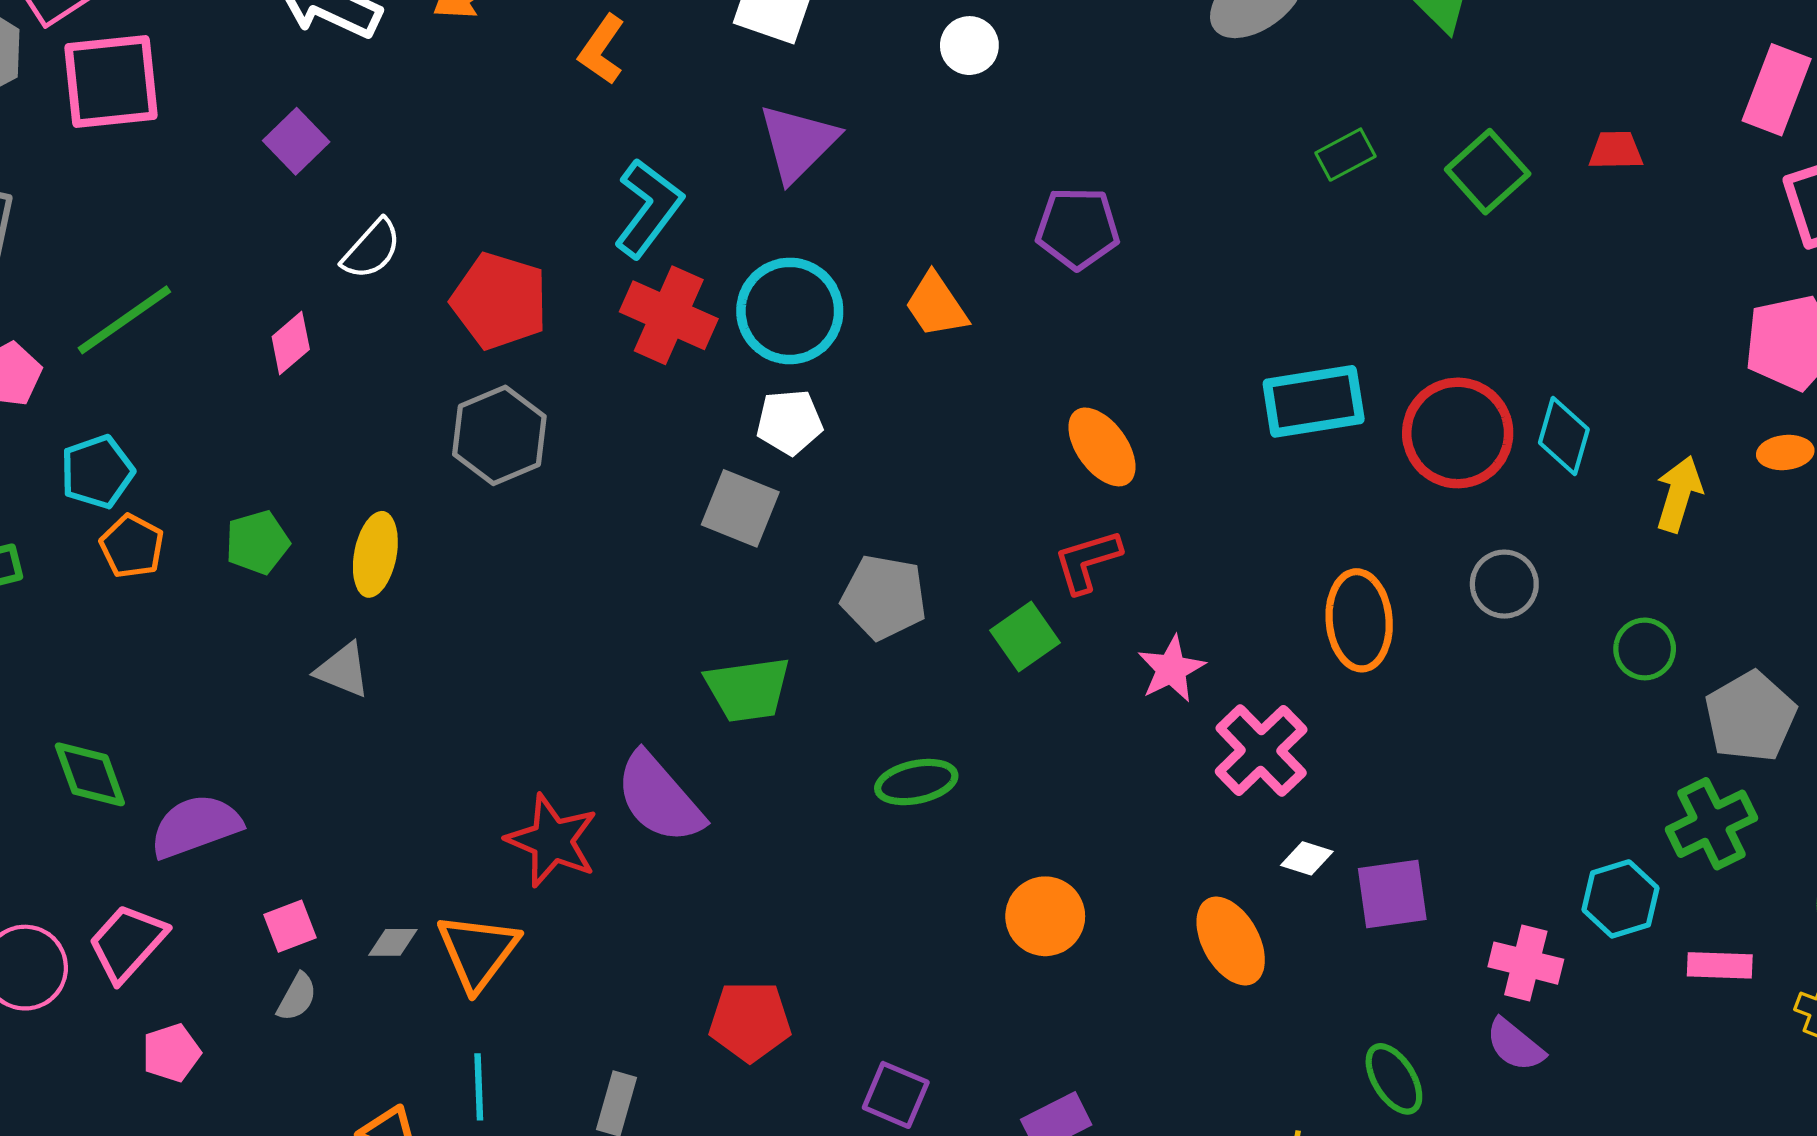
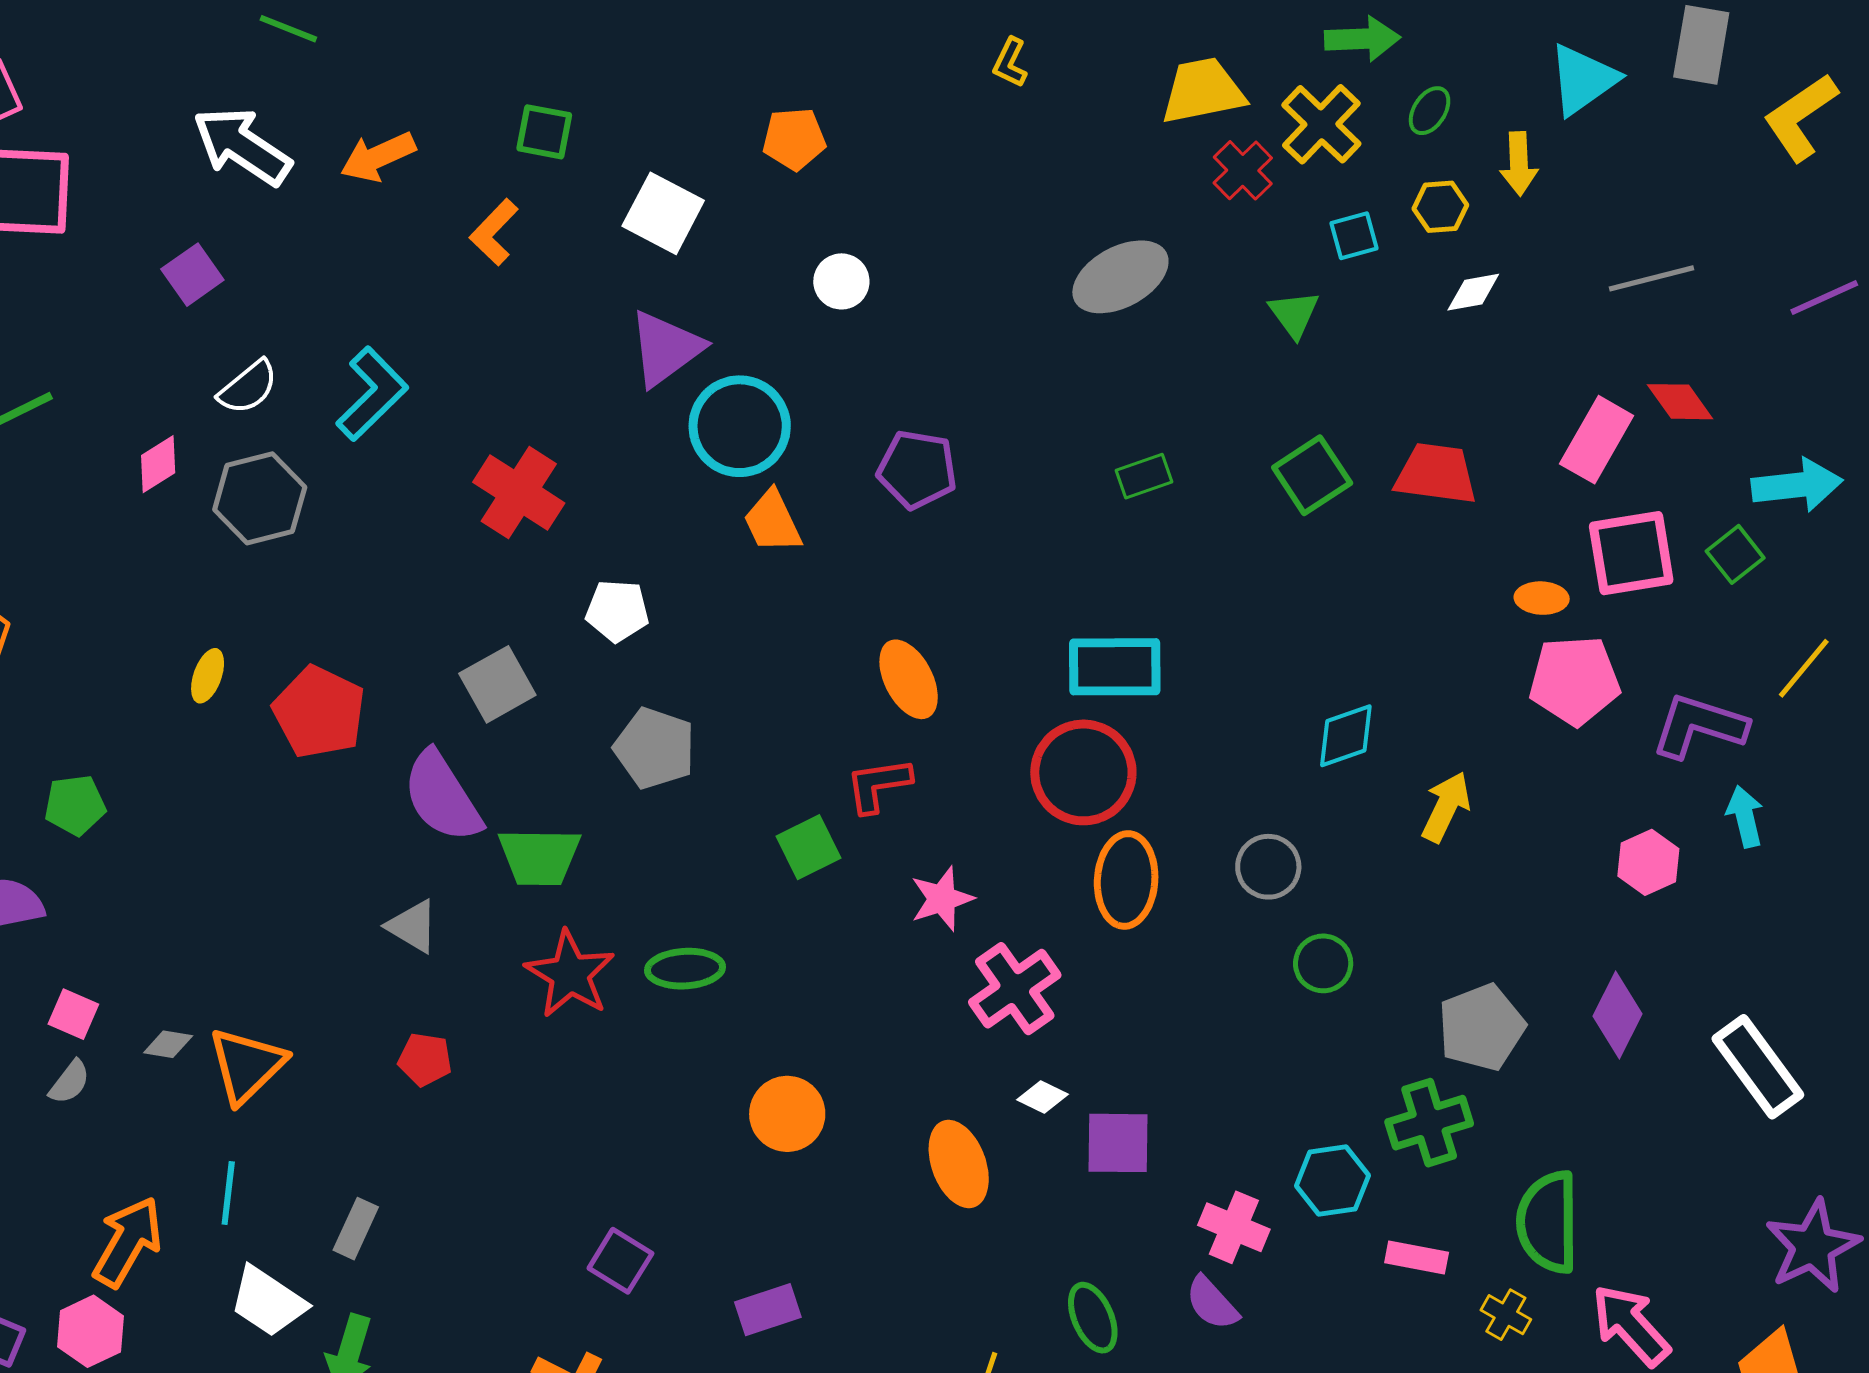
red trapezoid: (1616, 150) -> (1436, 474), size x1.6
green rectangle: (1346, 155) -> (1144, 476), moved
cyan L-shape: (648, 208) -> (372, 394), moved
red pentagon: (500, 301) -> (319, 712), moved
cyan circle: (790, 311) -> (740, 426), moved
red circle: (1458, 433) -> (1083, 772), moved
gray hexagon: (499, 435) -> (260, 498), moved
cyan diamond: (1564, 436) -> (1346, 736), turned 46
orange ellipse: (1785, 453) -> (1542, 598), moved
gray square: (740, 508) -> (497, 684), moved, turned 30
green pentagon: (257, 542) -> (75, 805), moved
yellow ellipse: (375, 554) -> (208, 676), size x0.7
gray pentagon: (884, 597) -> (655, 748), moved
green circle: (1645, 649) -> (1323, 963), moved
gray triangle: (343, 670) -> (413, 926), moved
purple semicircle: (659, 798) -> (442, 797), moved
red star: (552, 841) -> (570, 974), moved
pink square: (290, 926) -> (73, 1014), turned 36
red pentagon: (750, 1021) -> (425, 1059), moved, size x0.7

